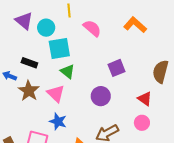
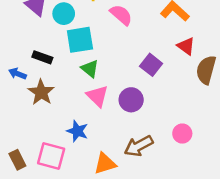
purple square: (117, 68) -> (151, 65), turned -30
pink triangle: (56, 94) -> (97, 96), moved
red triangle: (145, 99) -> (186, 46), moved

